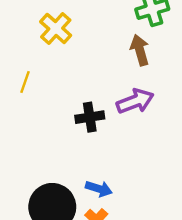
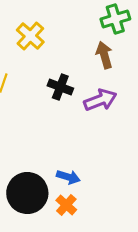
black cross: (90, 117) -> (60, 87), moved, turned 30

